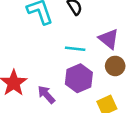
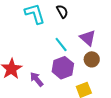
cyan line: (75, 49) -> (61, 44), turned 42

